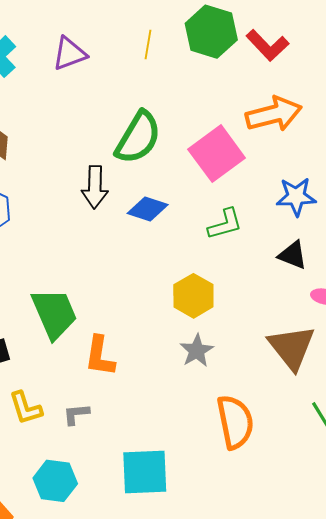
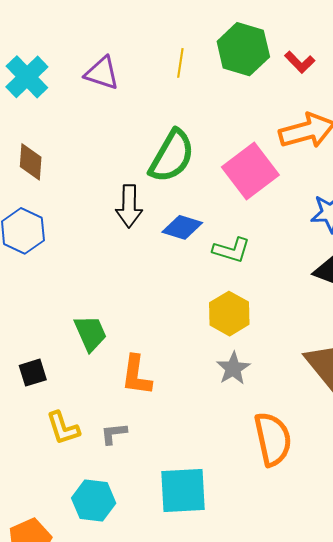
red L-shape: (267, 45) -> (300, 62), size x0.7
purple triangle: (69, 54) -> (102, 73), turned 39
green L-shape: (225, 224) -> (231, 250), moved, turned 33
green trapezoid: (54, 313) -> (90, 333), size x0.7

